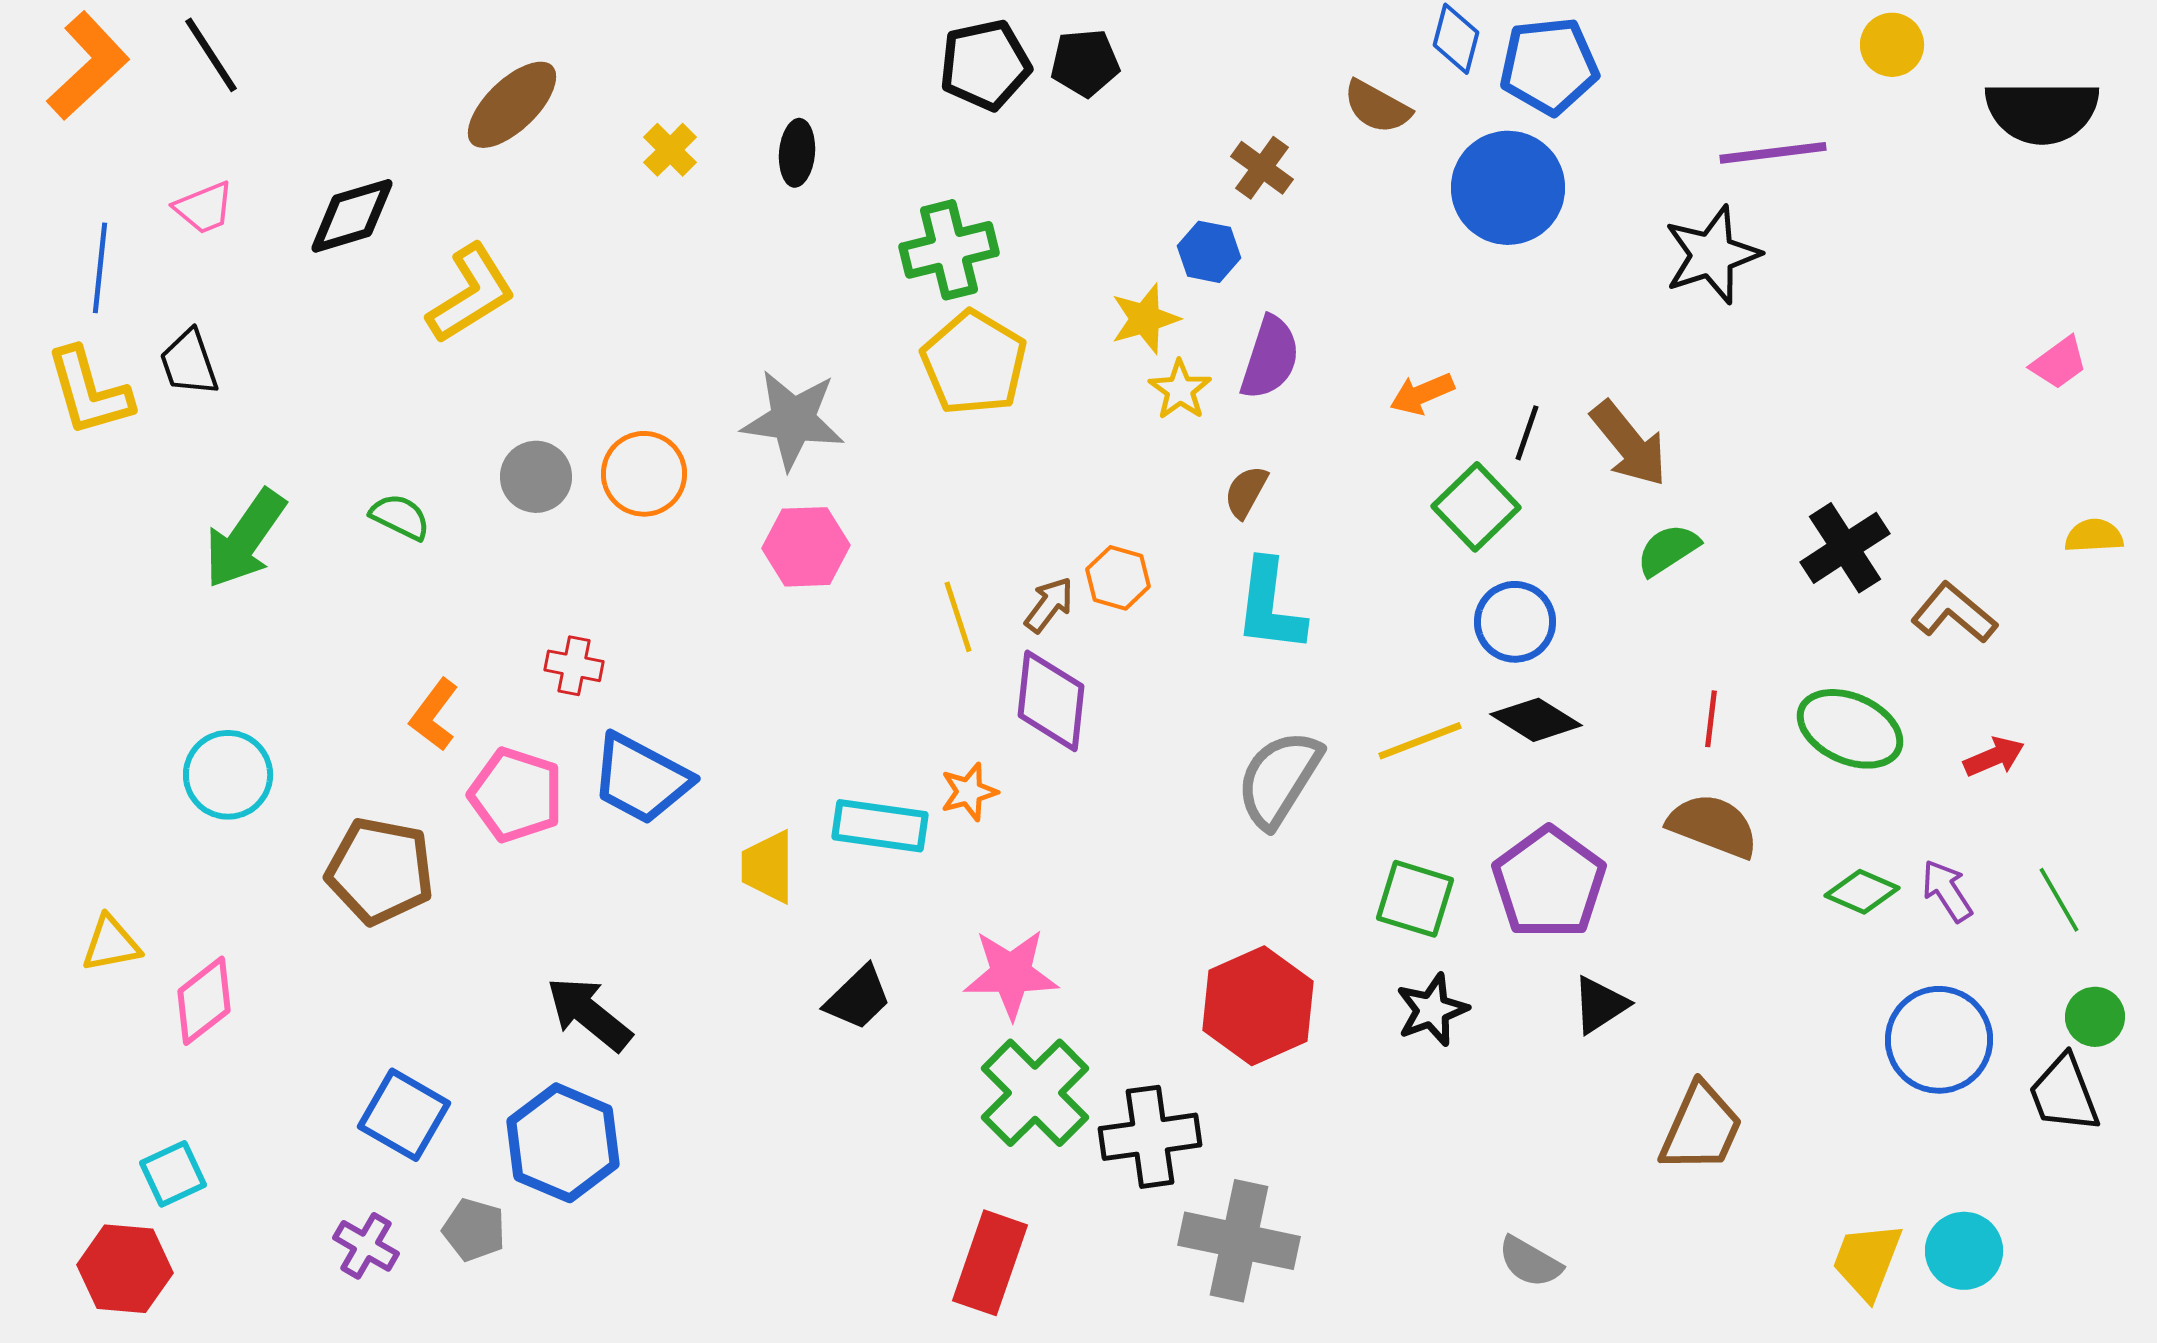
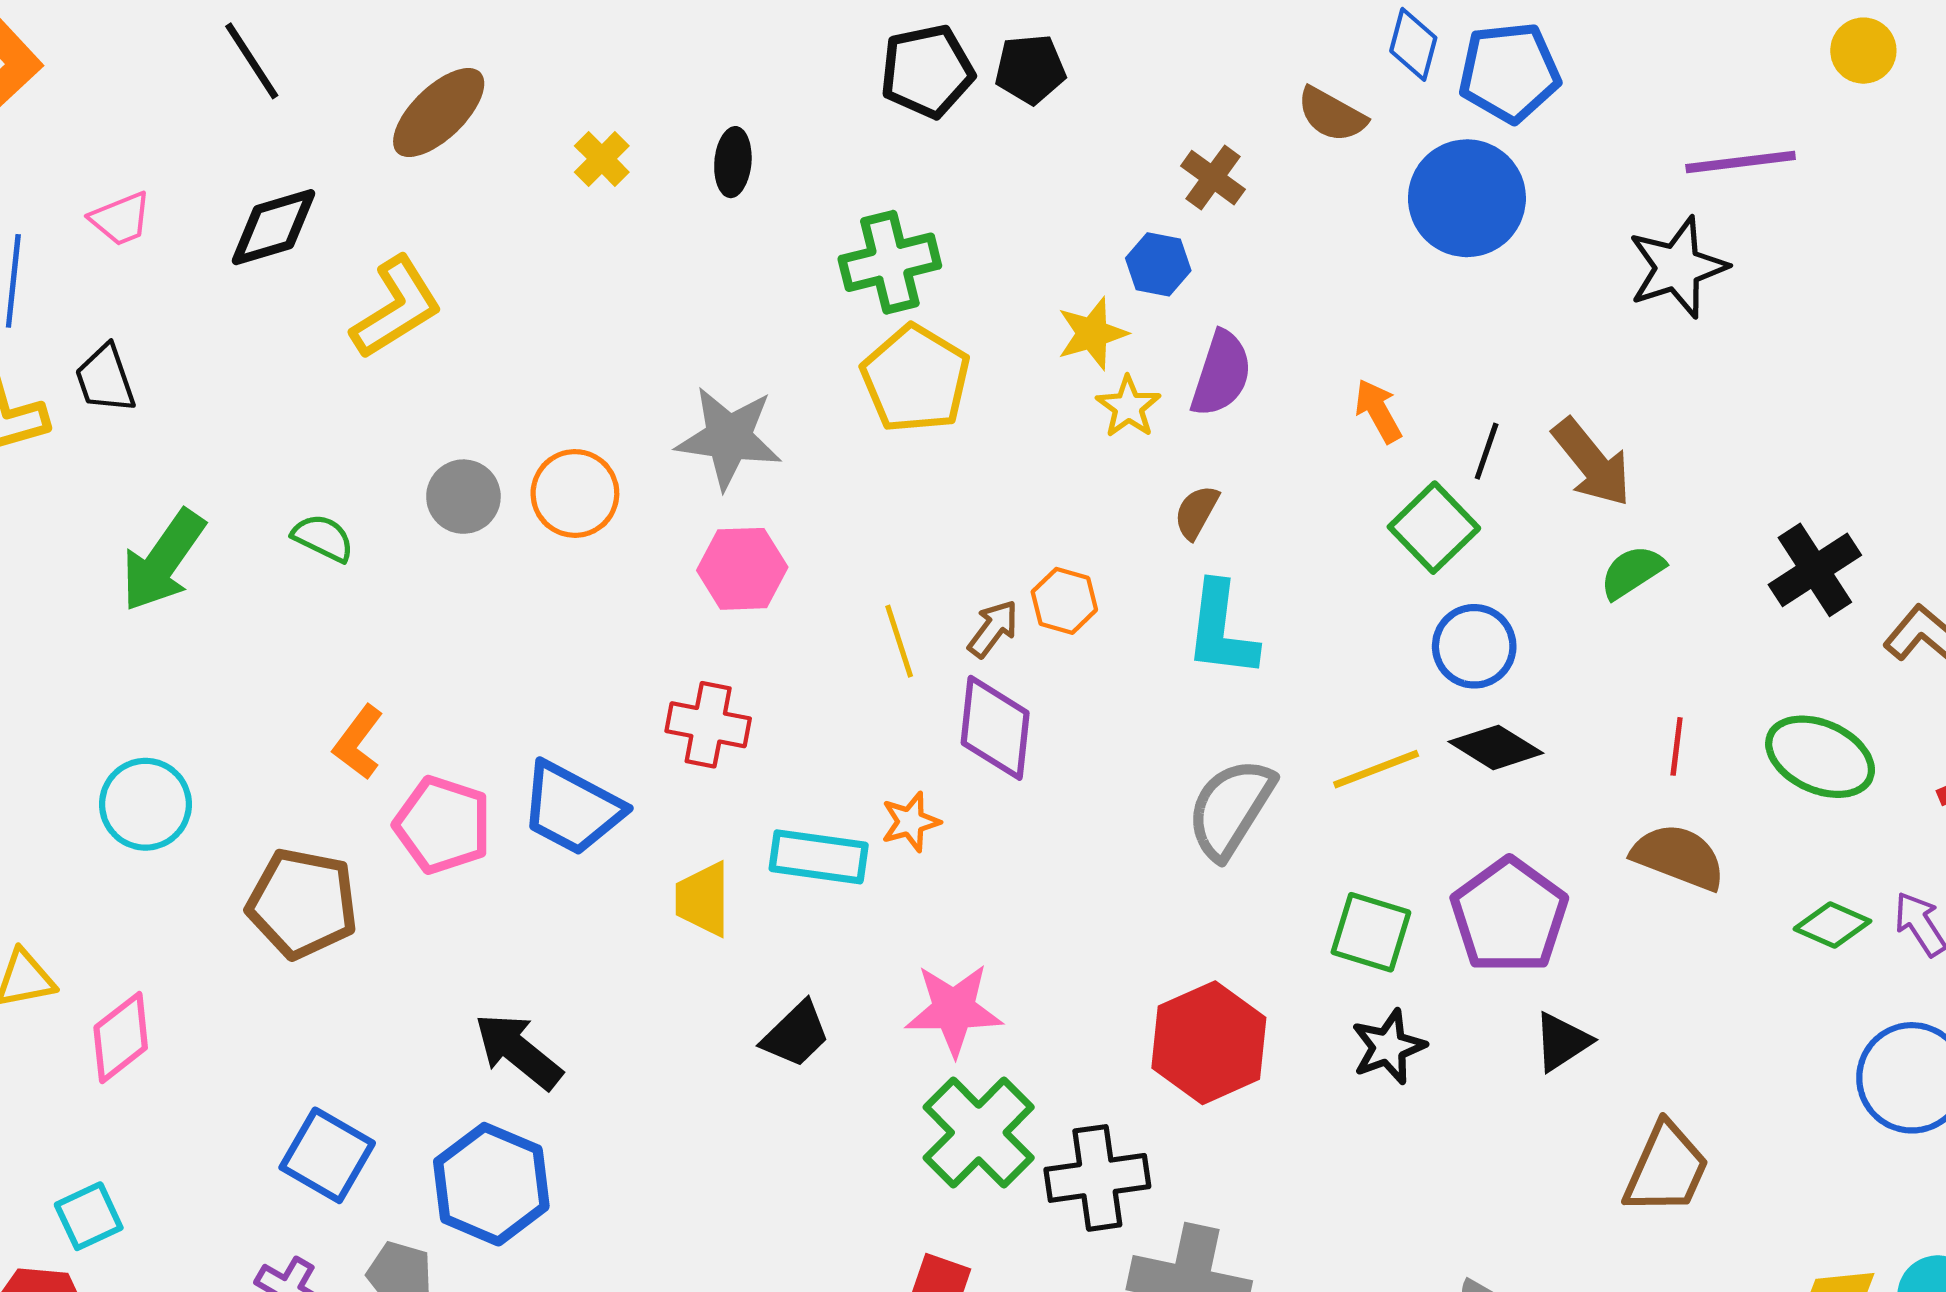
black line: (211, 55) -> (252, 61), moved
orange arrow: (1422, 394) -> (1378, 411), turned 84
red cross: (574, 666) -> (708, 725), moved, size x1.4

